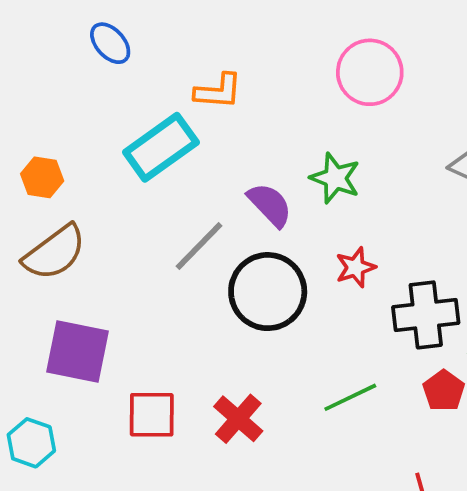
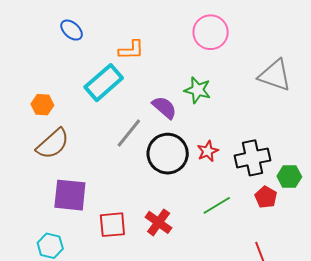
red star: (355, 267) -> (208, 151), moved

